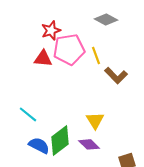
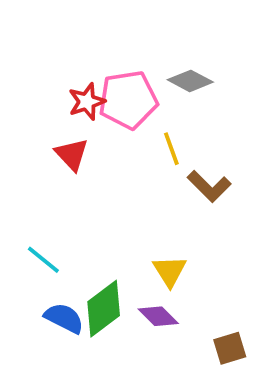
pink pentagon: (69, 49) -> (128, 100), moved
red triangle: (43, 58) -> (72, 154), turned 42

